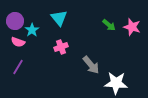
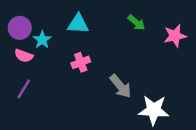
cyan triangle: (59, 18) -> (78, 24), turned -48
green arrow: (109, 25) -> (136, 23), moved
pink star: (132, 27) -> (175, 36), turned -30

